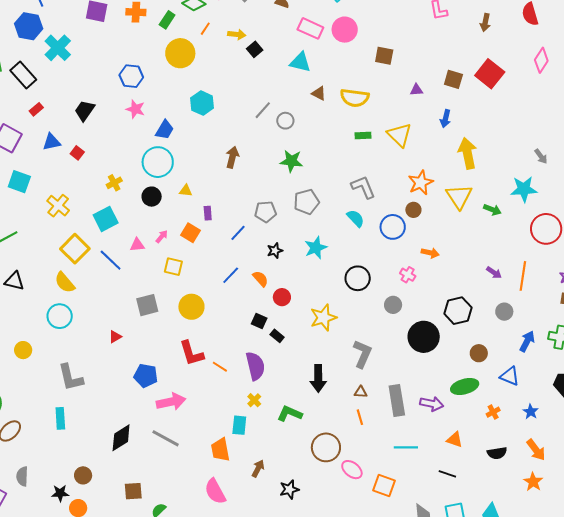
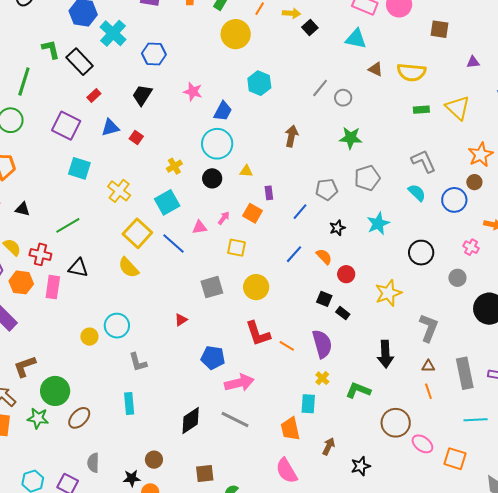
blue hexagon: (131, 76) -> (154, 54), moved
cyan circle: (60, 316) -> (117, 326), moved
gray L-shape: (71, 377) -> (138, 362), size x0.7

